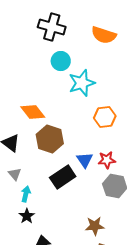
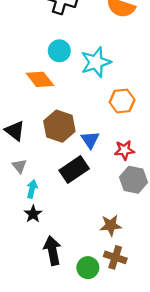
cyan circle: (61, 61) -> (59, 51), moved
orange diamond: (33, 112) -> (40, 79), moved
blue triangle: (85, 160) -> (90, 140), moved

